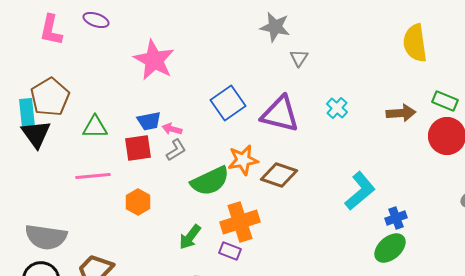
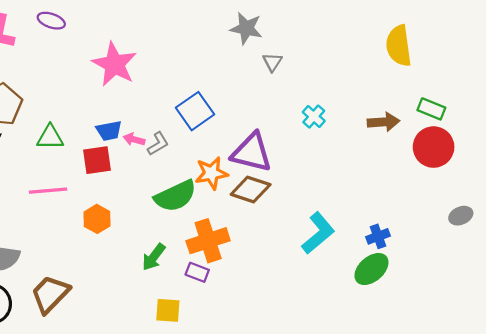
purple triangle: (280, 114) -> (252, 152), moved
gray L-shape: (176, 150) -> (158, 144), moved
cyan L-shape: (360, 191) -> (318, 233), moved

